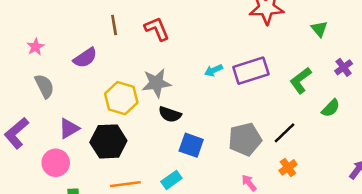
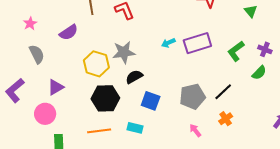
purple cross: (344, 67) -> (265, 49), moved, turned -32
black semicircle: (170, 114) -> (134, 77), turned 132
black hexagon: (108, 141) -> (105, 98), moved
cyan rectangle: (171, 180) -> (135, 128), turned 49

